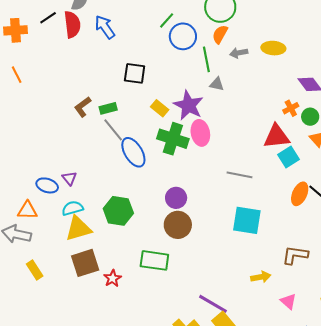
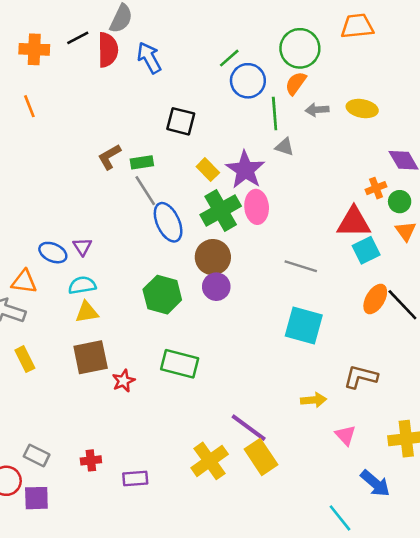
green cross: (173, 139) -> (221, 210), turned 36
green hexagon: (118, 211) -> (162, 295), moved
brown circle: (178, 225) -> (213, 257), moved
yellow triangle: (78, 229) -> (87, 312), size x0.7

